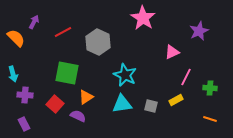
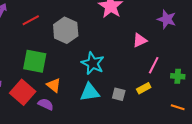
purple star: (199, 31) -> (167, 19), turned -30
orange triangle: (86, 97) -> (54, 85), turned -49
red square: (55, 104) -> (23, 92), size x1.4

